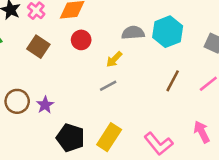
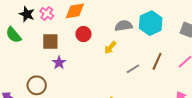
brown square: (38, 47) -> (50, 42), turned -30
gray line: (108, 86) -> (133, 69), moved
purple star: (45, 105) -> (59, 63), moved

